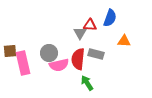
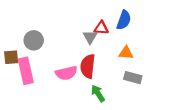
orange triangle: (124, 41) -> (126, 53), moved
gray circle: (49, 53) -> (34, 40), moved
gray rectangle: (96, 54) -> (133, 78), moved

